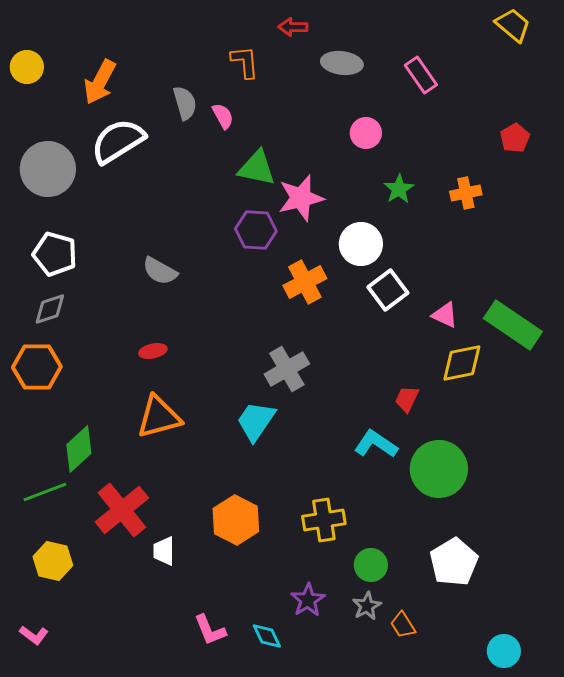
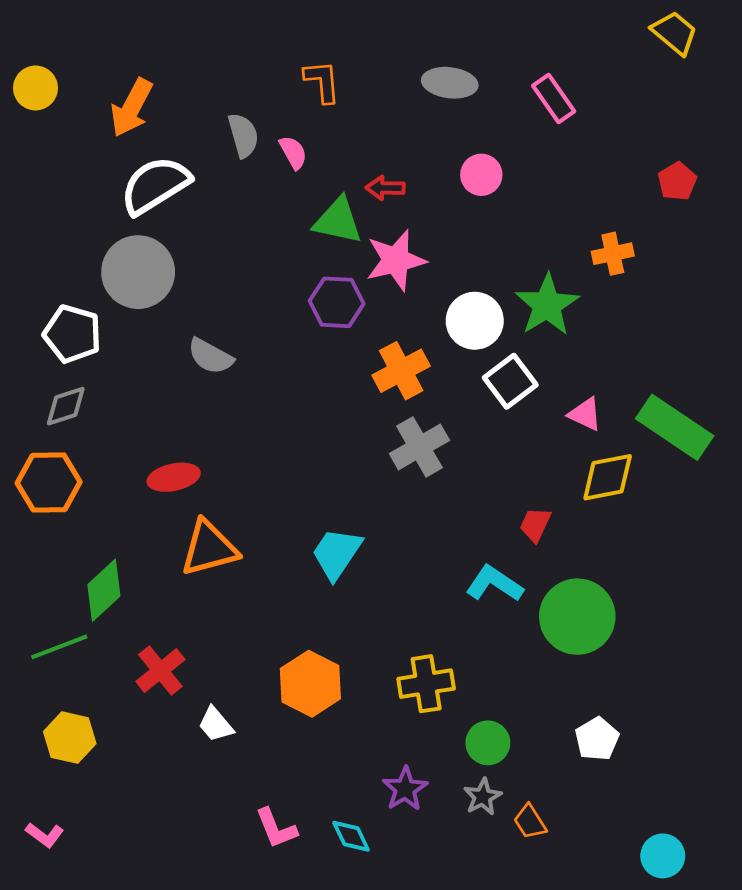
red arrow: (293, 27) -> (385, 188), moved
gray circle: (48, 169) -> (138, 272), moved
green star: (399, 189) -> (547, 305), moved, size x1.6
red ellipse: (153, 351) -> (174, 477), moved, size x1.4
gray cross: (287, 369) -> (419, 447), moved
red cross: (122, 510) -> (160, 671), size x0.7
white trapezoid: (164, 551) -> (216, 724), turned -40
white pentagon: (454, 562) -> (597, 739), size x0.7

